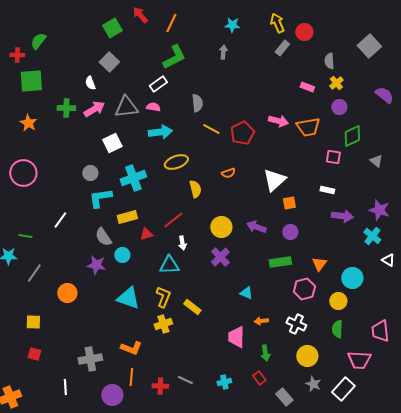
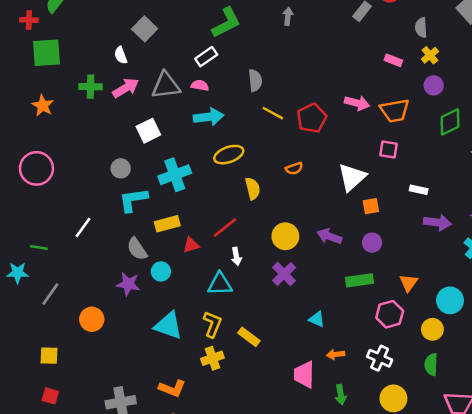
pink square: (333, 157) -> (388, 150), moved

